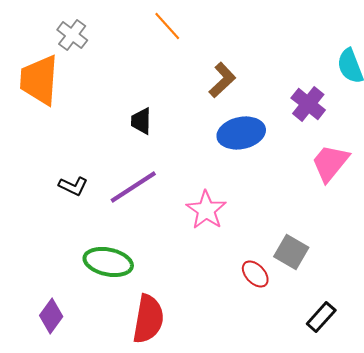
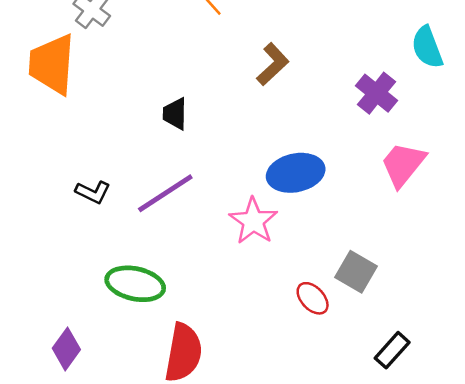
blue ellipse: (241, 133) -> (296, 173), moved

